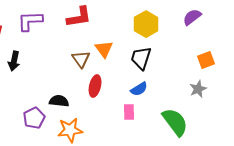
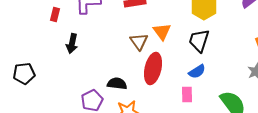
red ellipse: (95, 86) -> (153, 69), size x1.4

